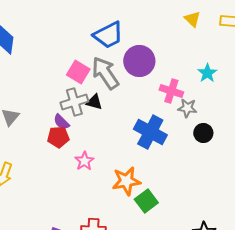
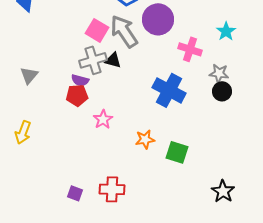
gray star: (187, 108) -> (219, 73), moved
purple semicircle: (61, 122) -> (80, 80), turned -30
orange star: (126, 181) -> (145, 139), size x0.7
green square: (146, 201) -> (177, 152), moved, turned -35

